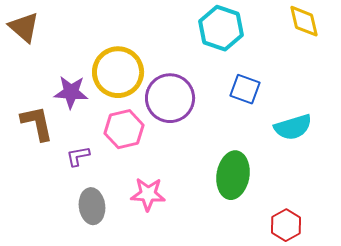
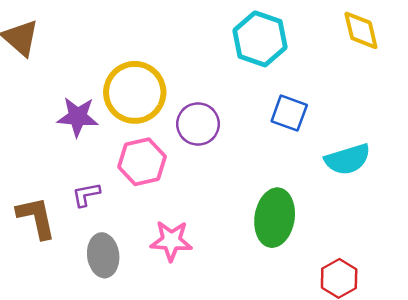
purple circle: (170, 98) -> (198, 124), size x0.7
brown L-shape: (37, 123) -> (36, 218), moved

